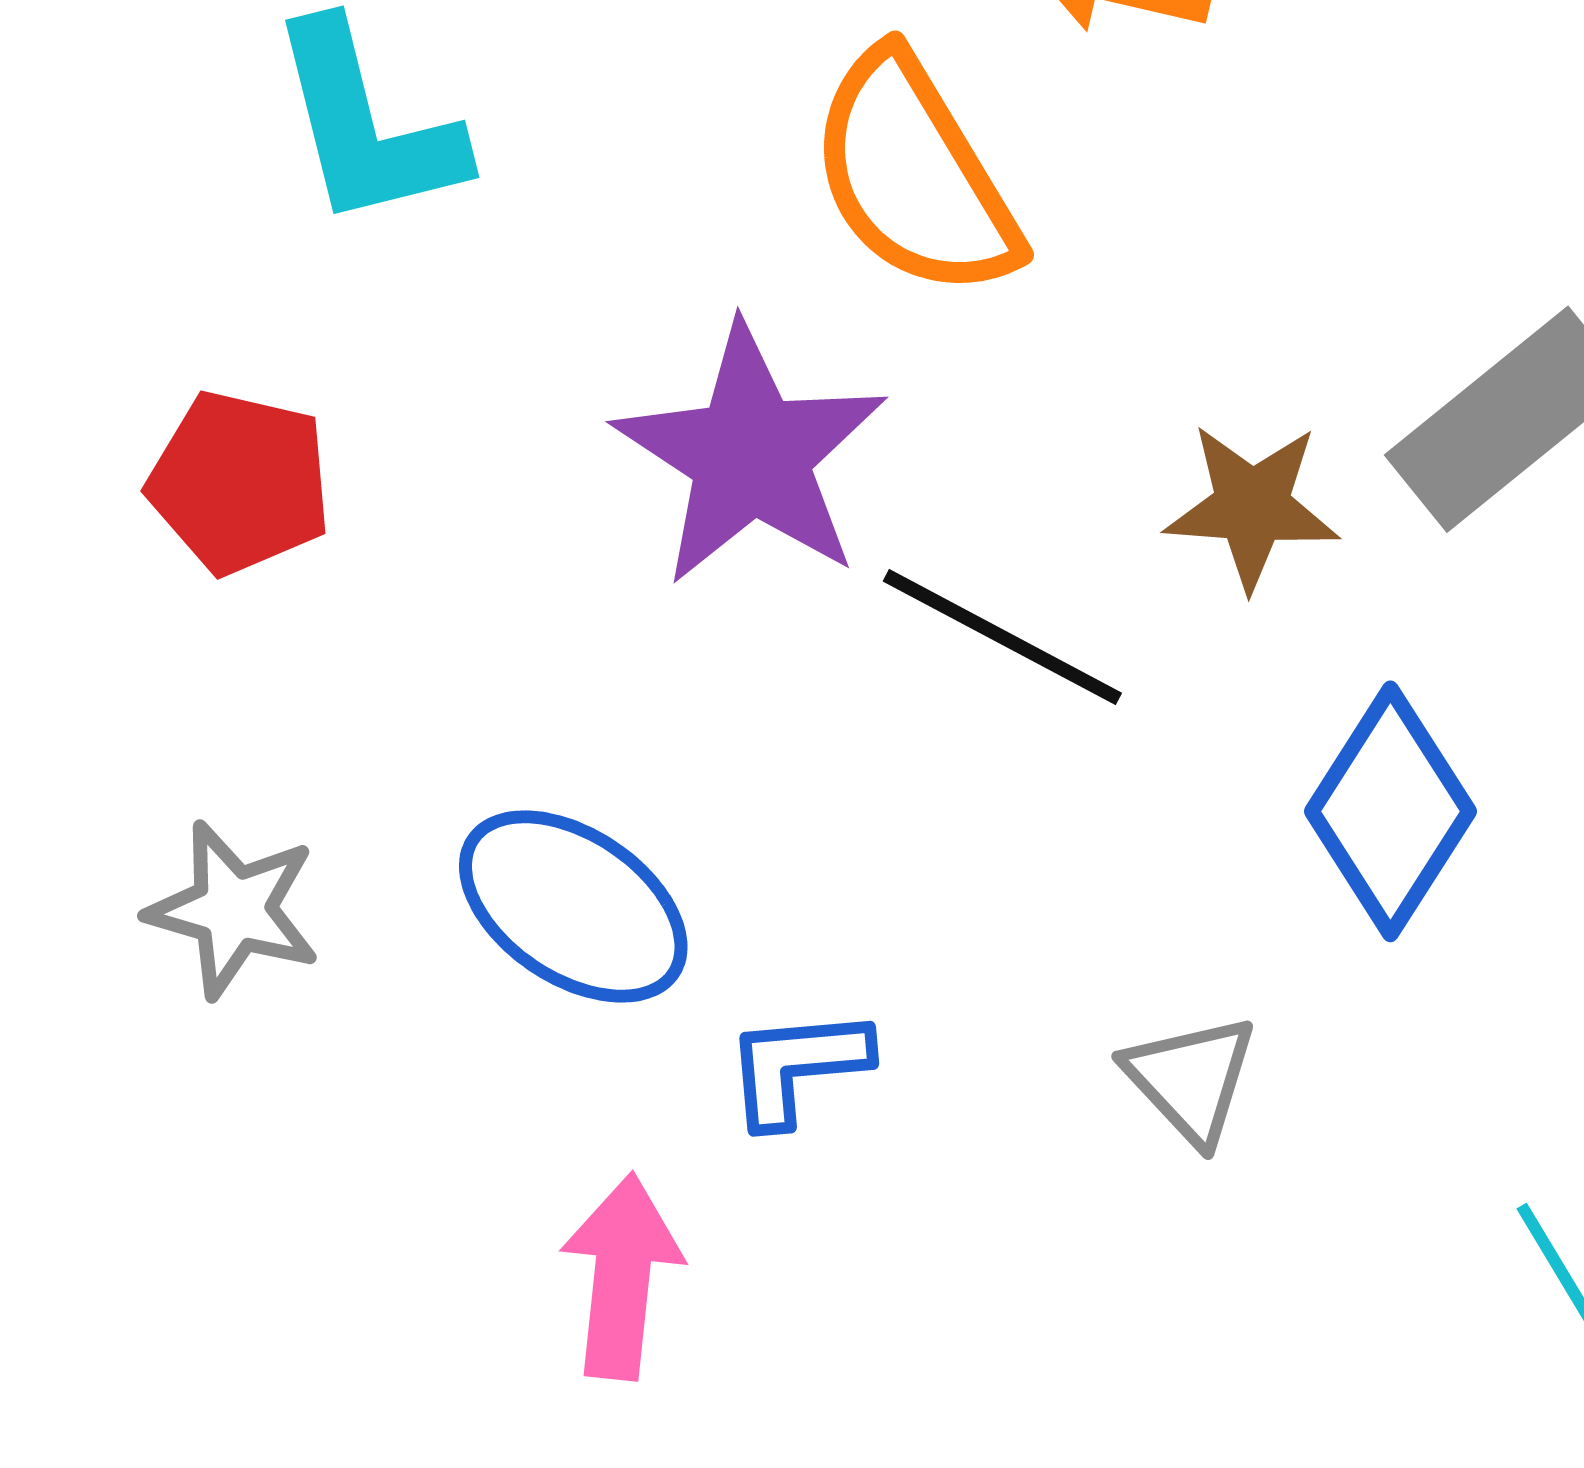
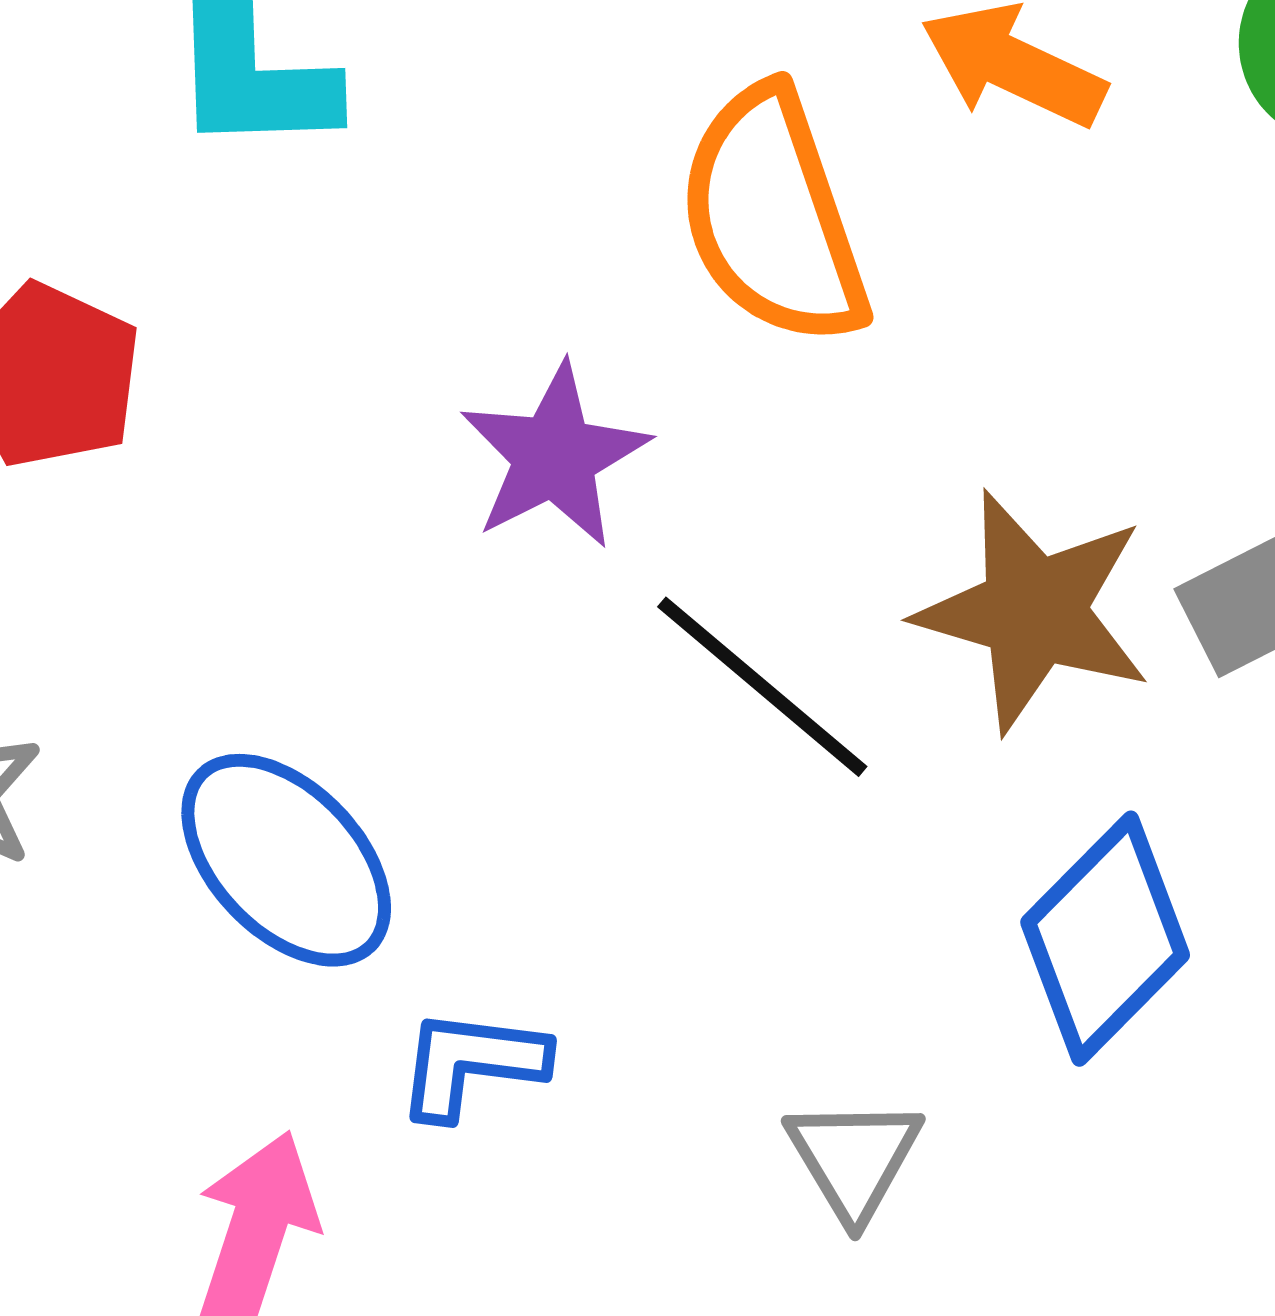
purple star: (751, 455) -> (554, 456), size x0.7
brown star: (1252, 506) -> (1034, 611), size x1.4

